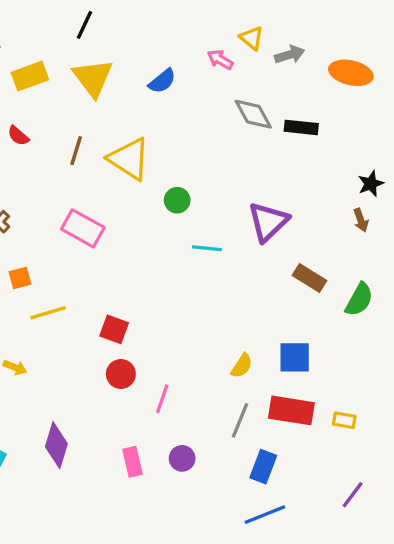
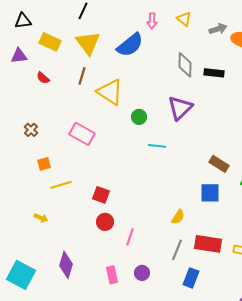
gray arrow: (290, 55) -> (218, 29), moved
pink arrow: (220, 60) -> (152, 21), moved, turned -119
yellow rectangle: (30, 76) -> (50, 42), turned 45
blue semicircle: (162, 81) -> (130, 45), size x1.6
gray diamond: (253, 114) -> (185, 65), turned 30
brown line: (76, 151) -> (82, 76), moved
purple triangle: (268, 222) -> (180, 108), moved
blue square: (295, 357) -> (210, 193), moved

